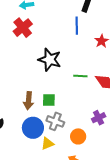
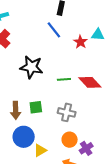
blue line: (77, 26) -> (54, 30), turned -30
purple cross: (99, 118) -> (86, 148), moved
gray cross: (55, 121) -> (67, 112), moved

